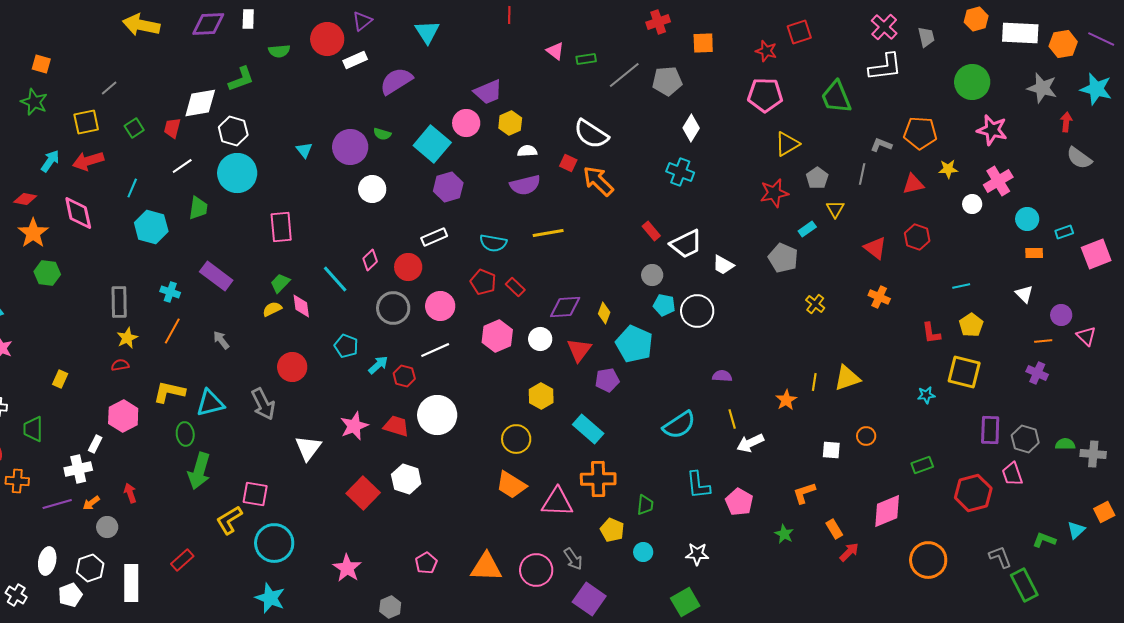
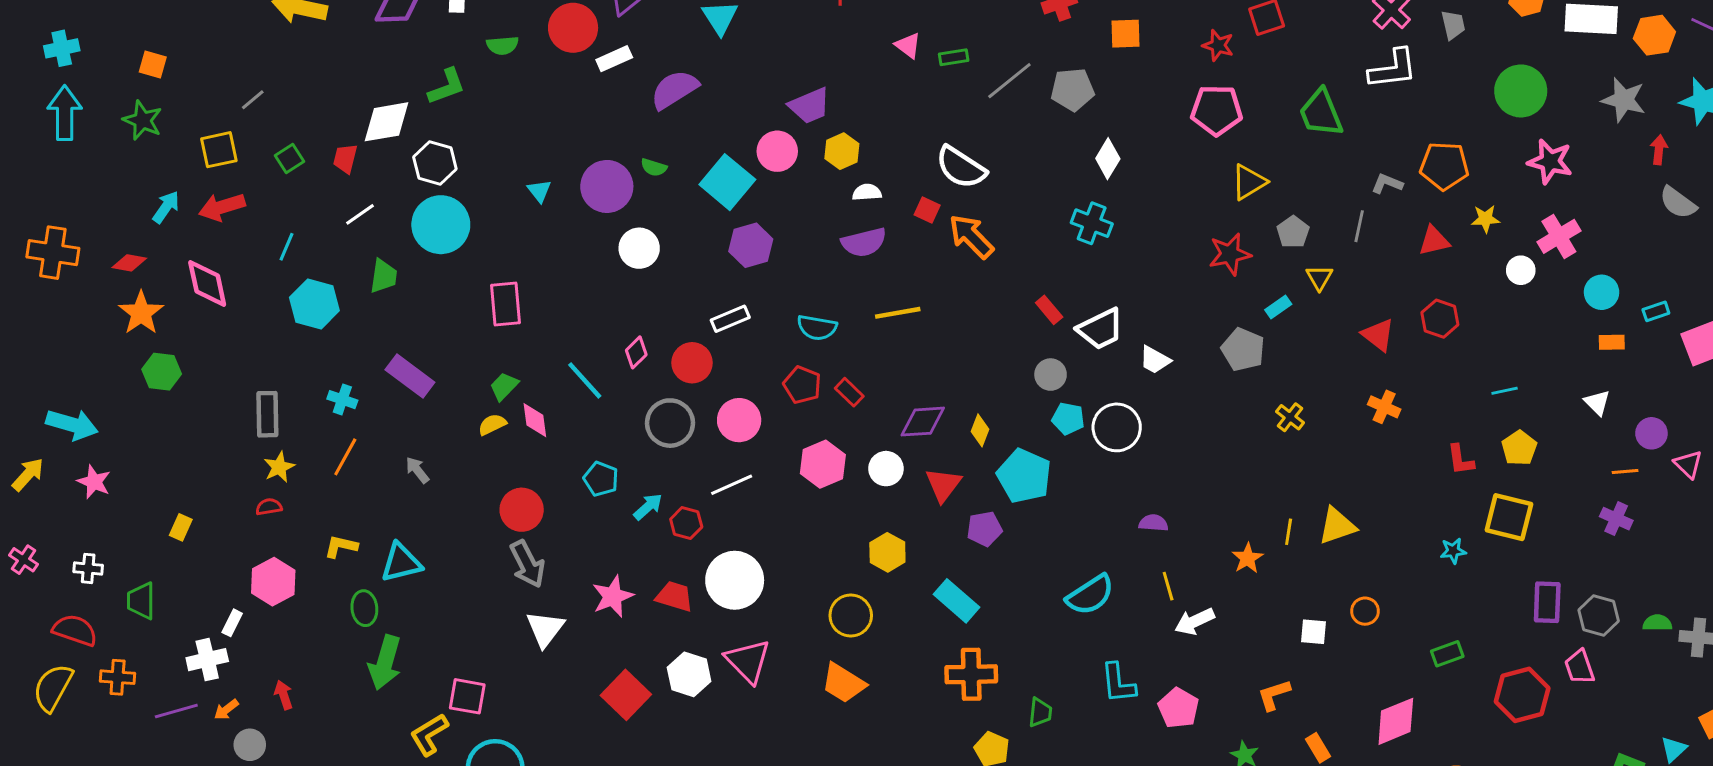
yellow L-shape: (169, 392) -> (341, 546), size x0.7
gray arrow: (263, 404) -> (527, 564), moved
pink triangle: (557, 502) -> (748, 661), moved, turned 44

